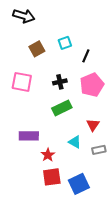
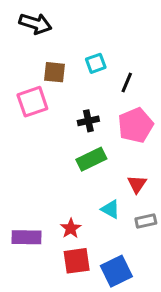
brown square: (37, 49) -> (55, 72), turned 35
pink square: (22, 82) -> (32, 102), moved, turned -30
purple rectangle: (29, 136) -> (27, 237), moved

